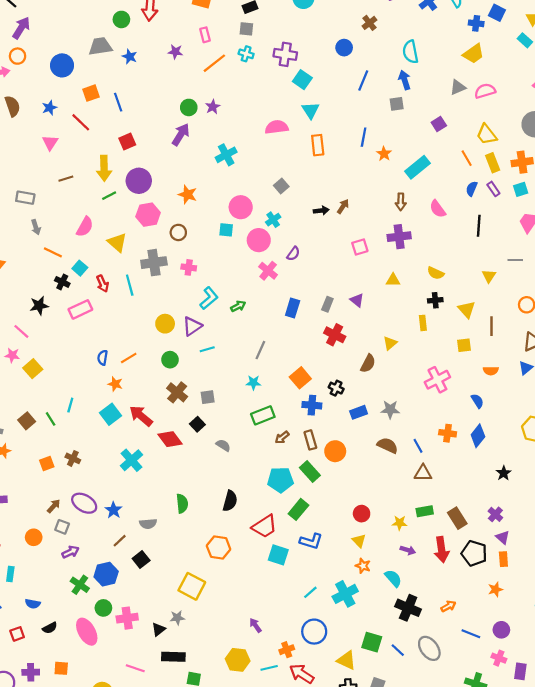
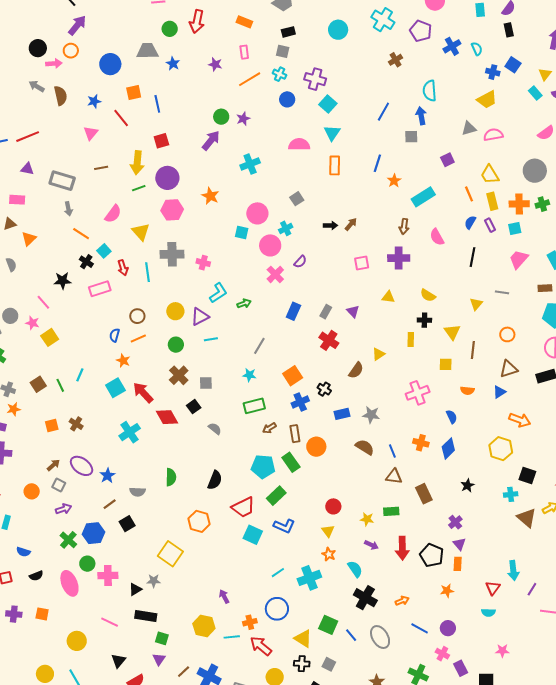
blue circle: (344, 48) -> (287, 99), moved
gray rectangle: (25, 198) -> (62, 181), size x1.4
brown circle: (178, 232) -> (137, 316), moved
blue cross: (312, 405) -> (300, 402), turned -36
brown rectangle: (457, 518) -> (424, 494), moved
purple rectangle: (520, 671) -> (461, 668), turned -42

